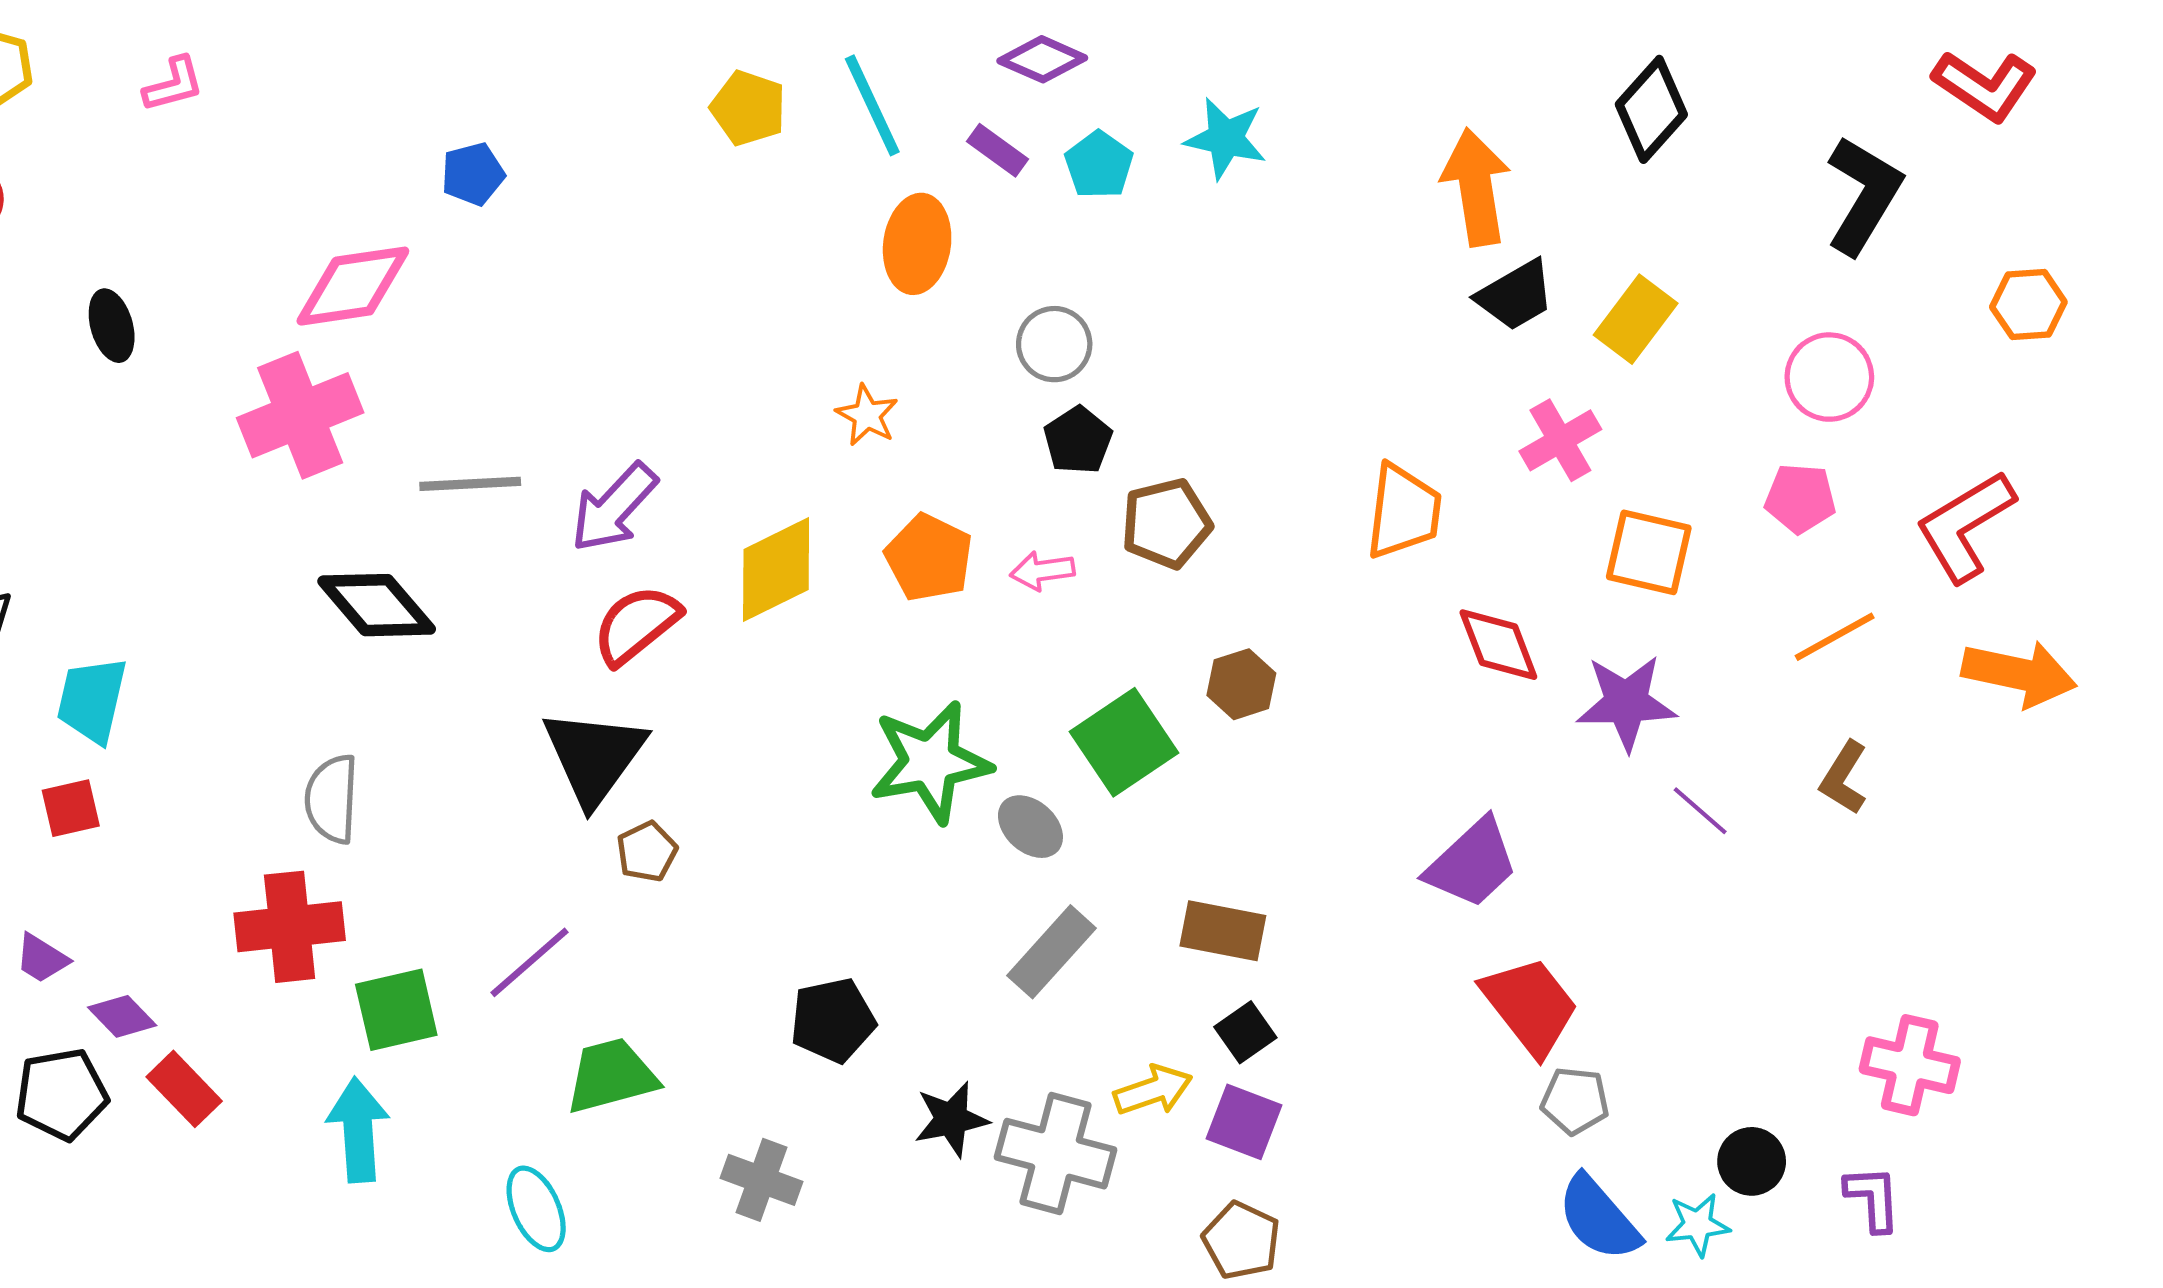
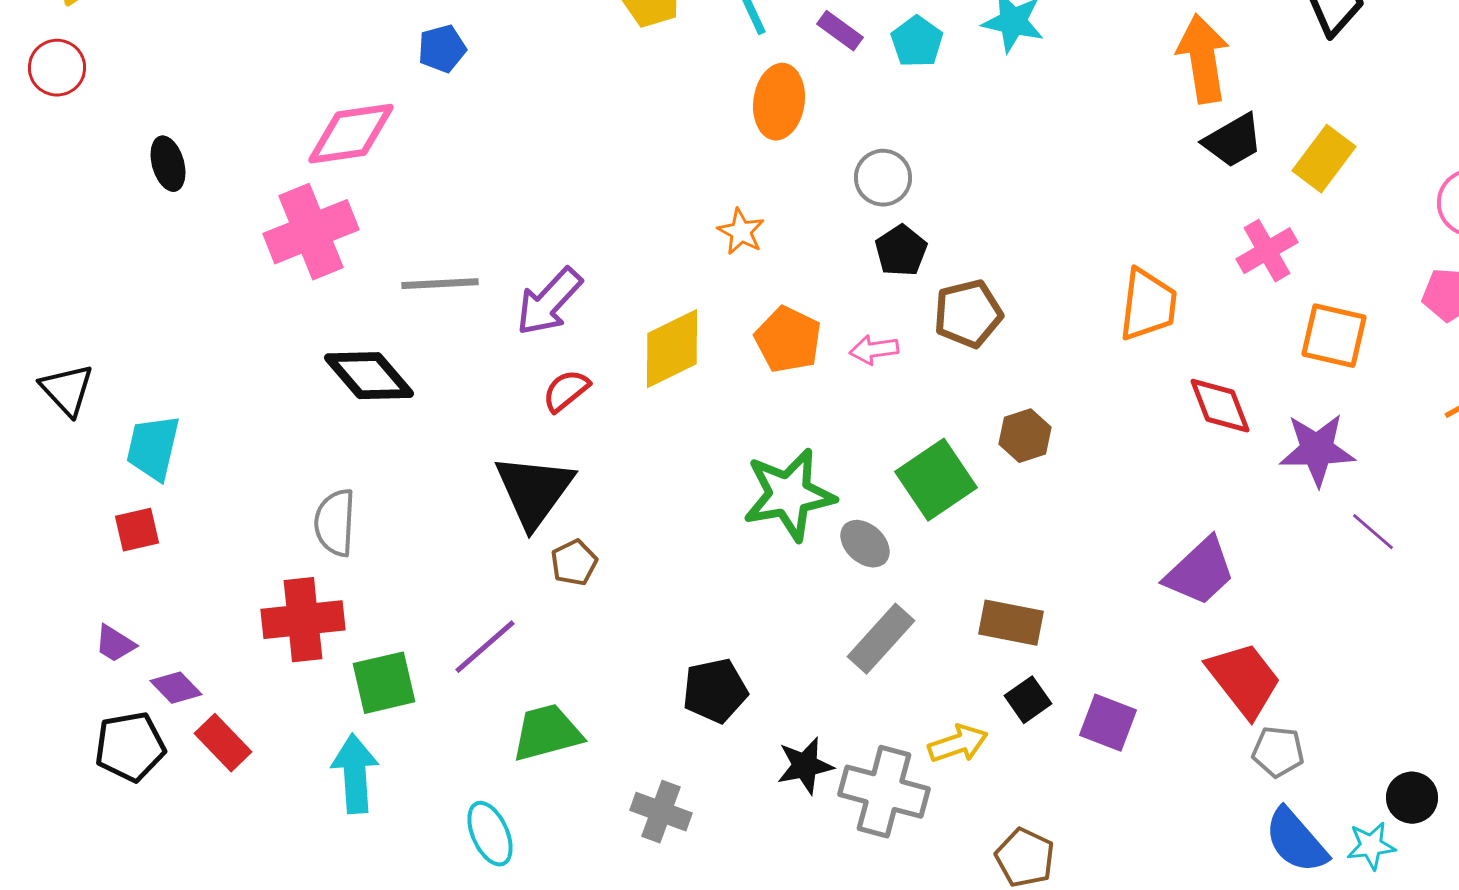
red semicircle: (636, 625) -> (566, 391), size x0.7
purple square: (1244, 1122) -> (1108, 723), moved

